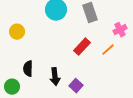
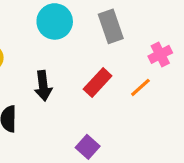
black arrow: (55, 77) -> (43, 86), moved

